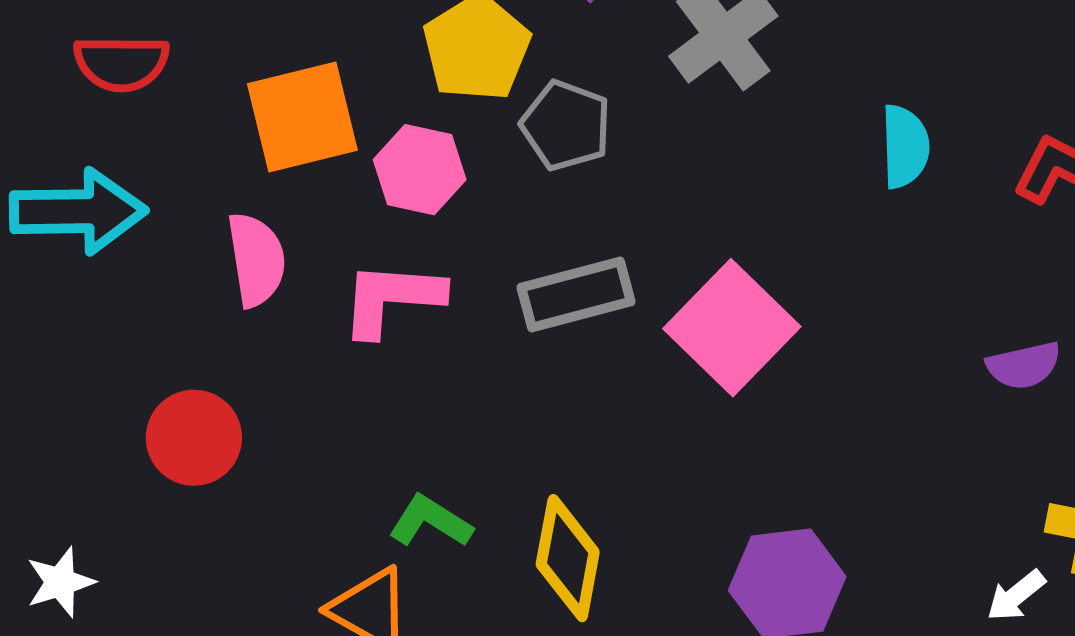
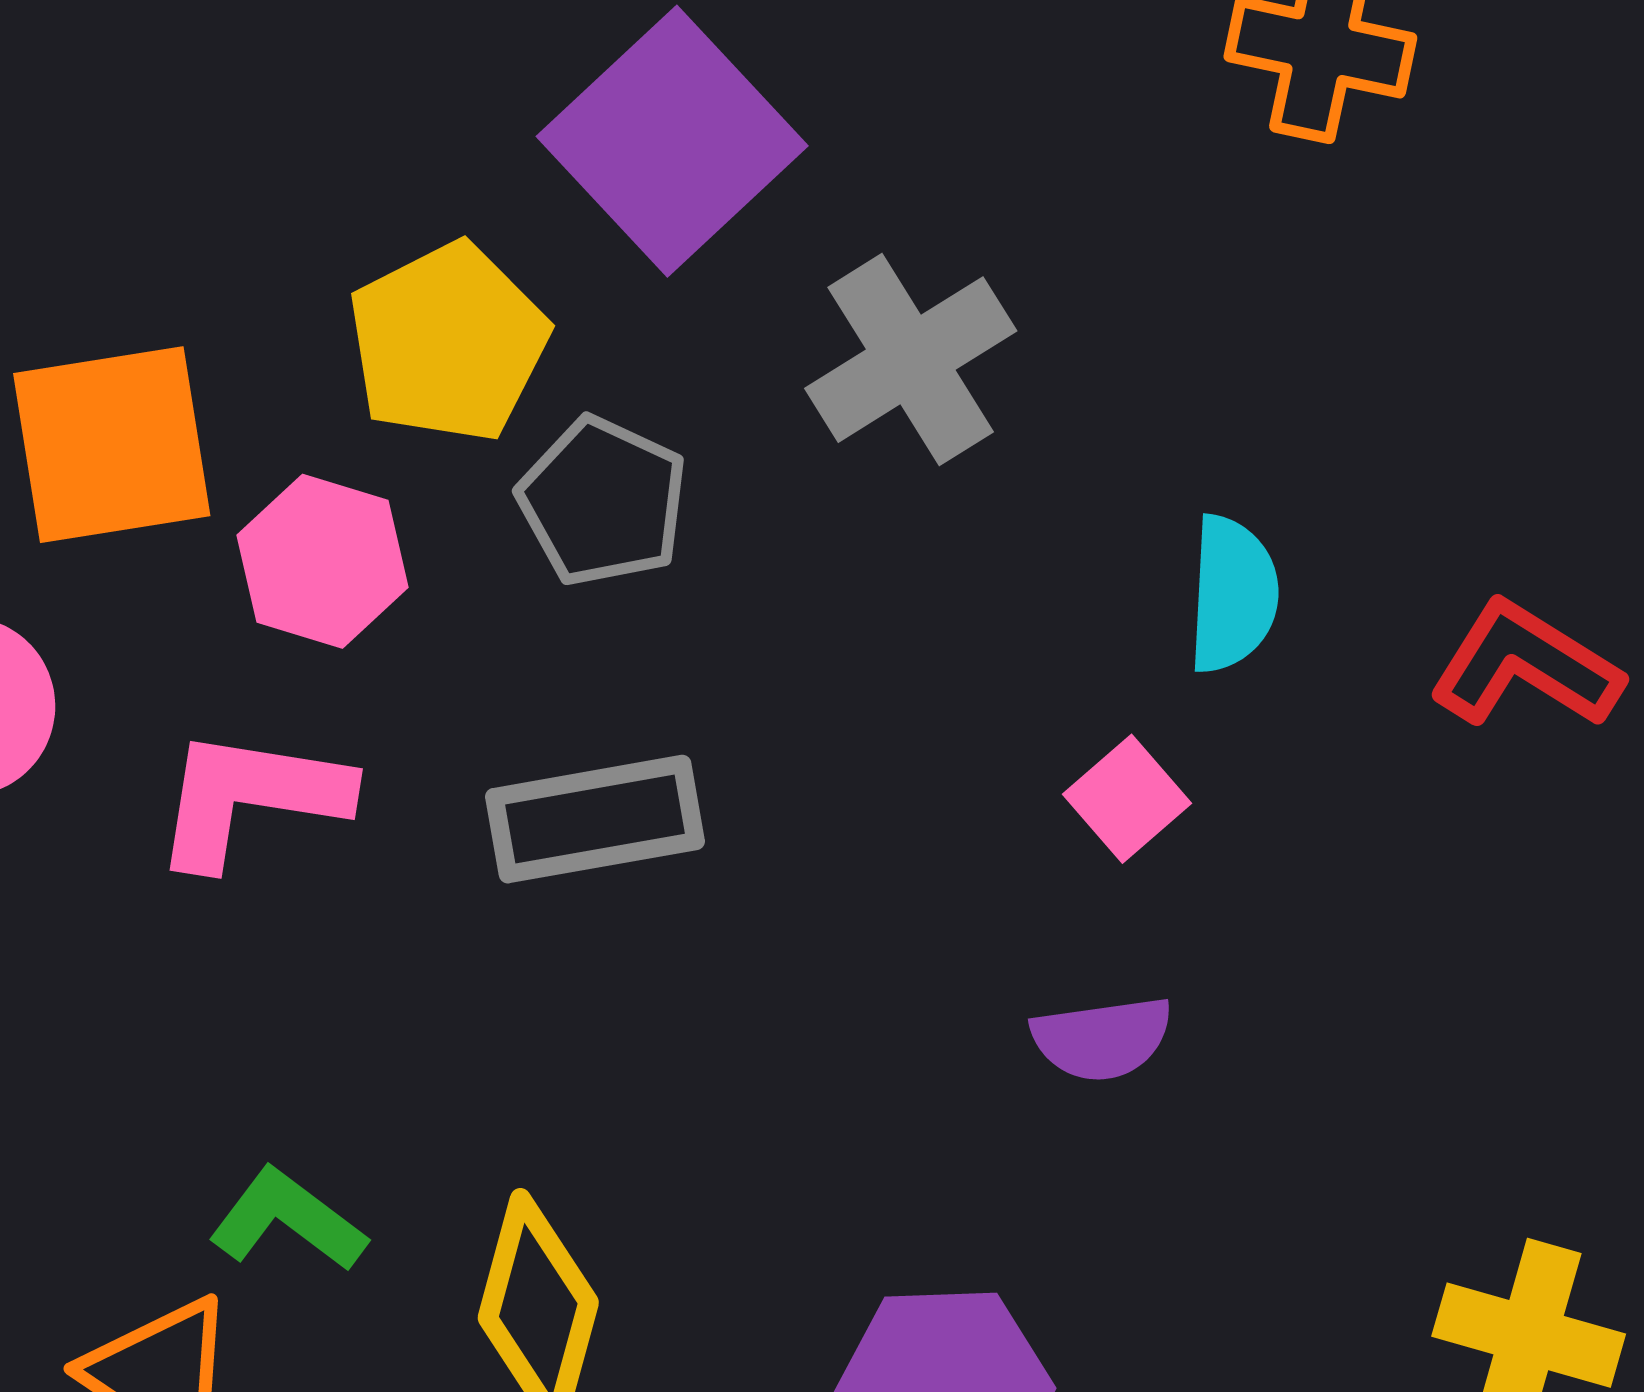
pink square: (732, 328) -> (1127, 799), moved, size x0.5
purple semicircle: (1024, 365) -> (1102, 1038), moved

